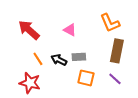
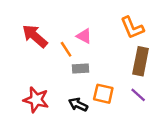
gray rectangle: (79, 57) -> (81, 68), moved
orange line: (38, 59) -> (66, 49), moved
black arrow: (59, 60) -> (78, 105), moved

